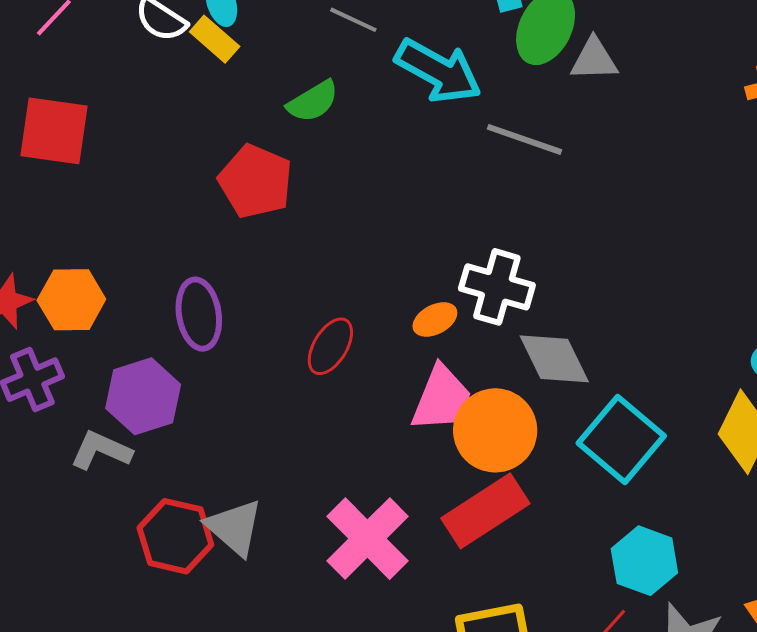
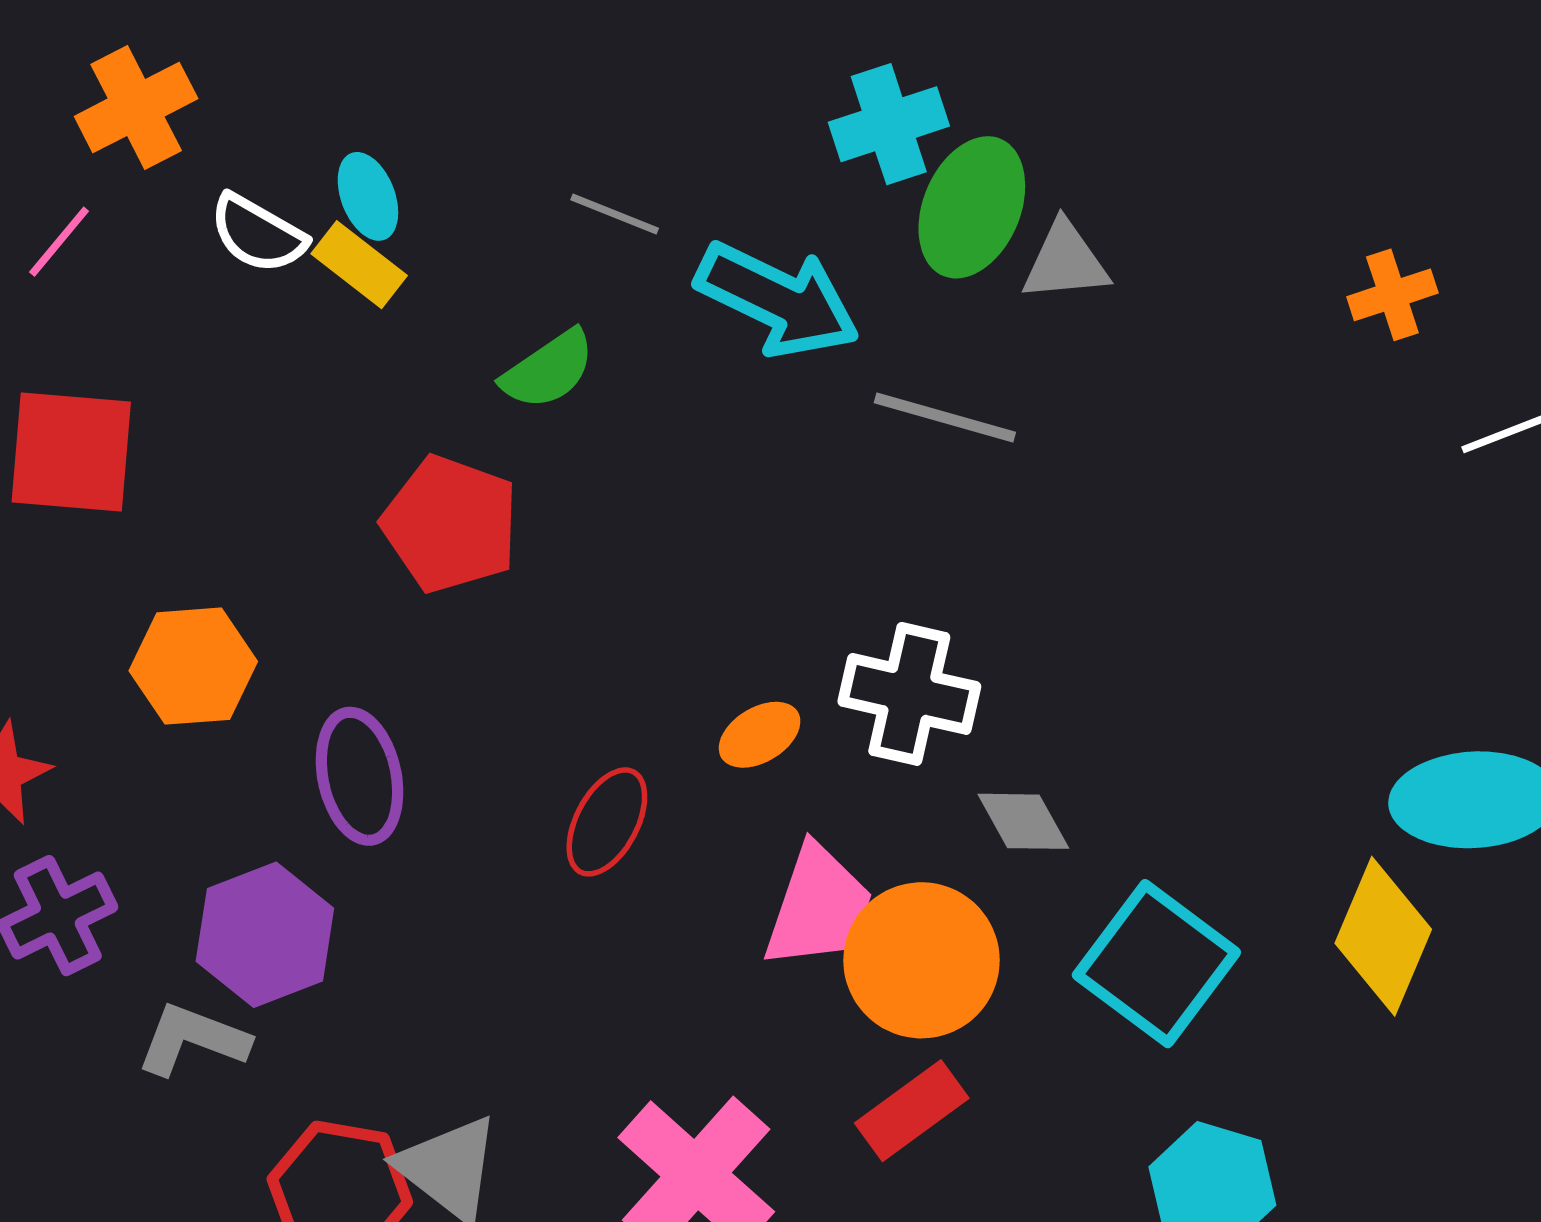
orange hexagon: (71, 300) -> (193, 666), moved
orange ellipse: (435, 320) -> (760, 735), moved
gray diamond: (554, 359) -> (1023, 821), size x0.7
red rectangle: (485, 511) -> (912, 1111), size x0.7

